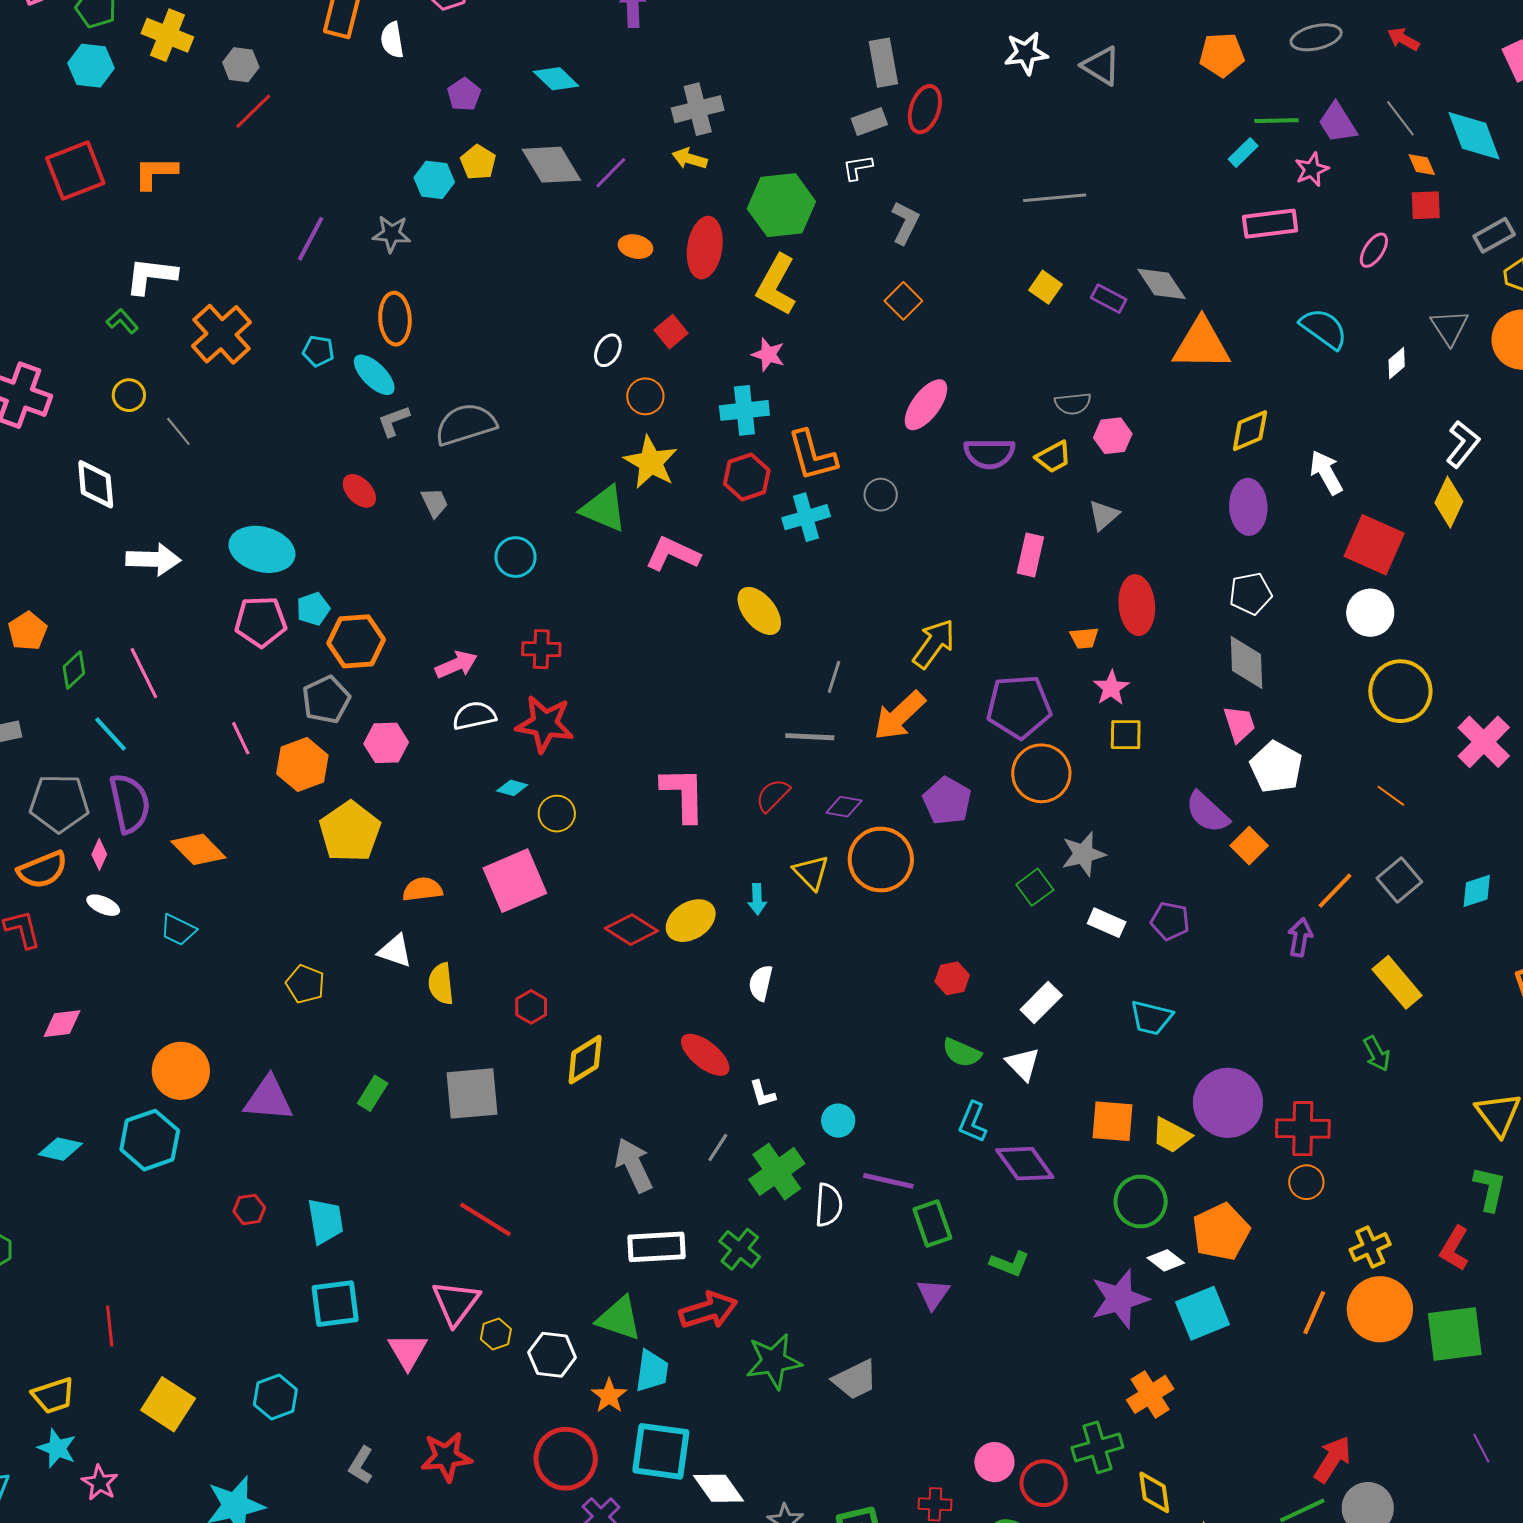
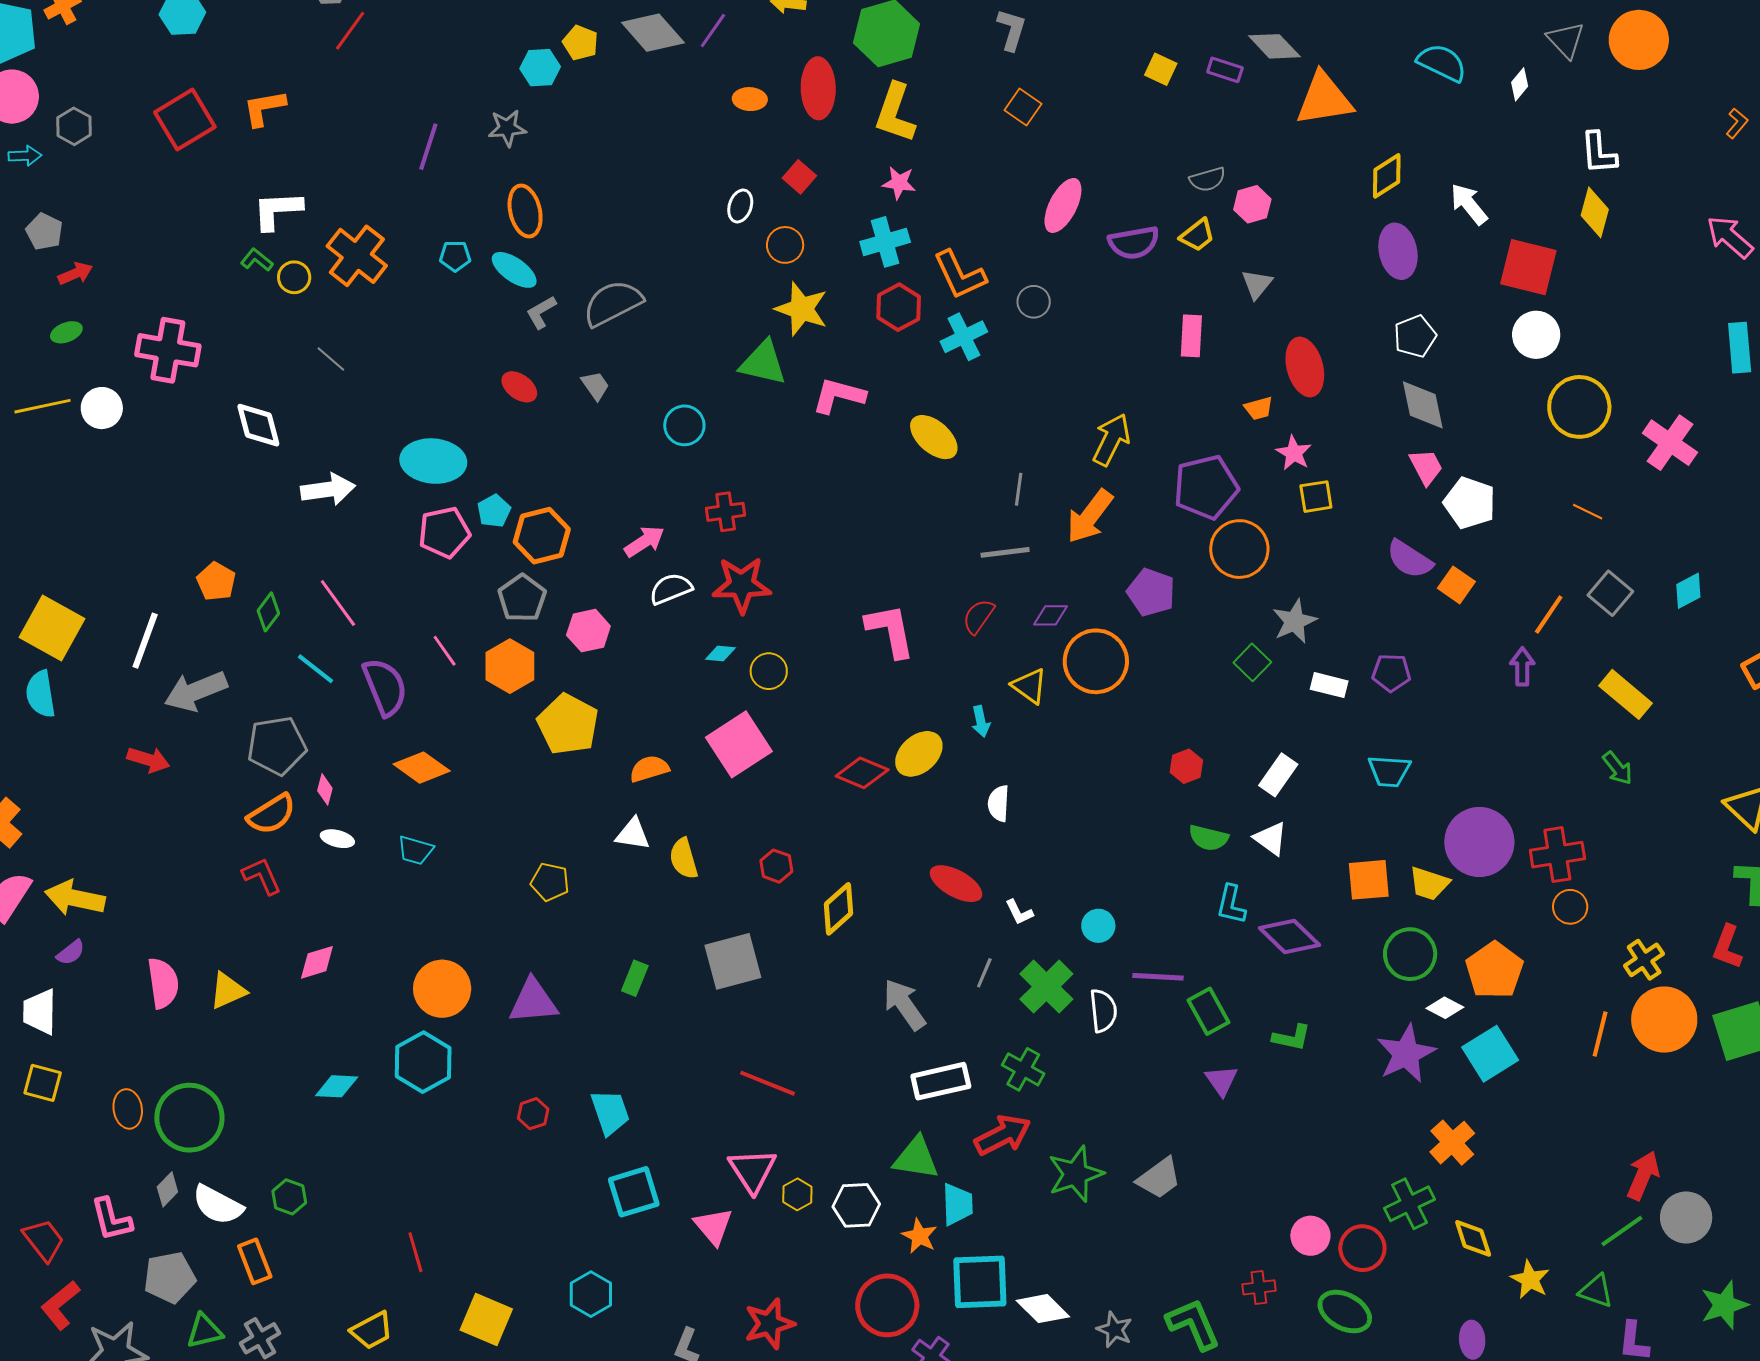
yellow circle: (129, 395) -> (294, 277), moved
white L-shape: (1463, 444) -> (1599, 153), turned 147
purple semicircle: (130, 803) -> (385, 687), moved

